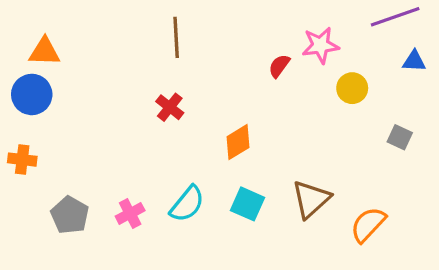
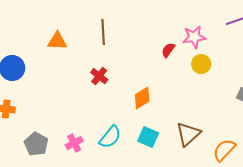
orange triangle: (44, 52) -> (57, 41), moved
yellow circle: (352, 88) -> (201, 64), moved

